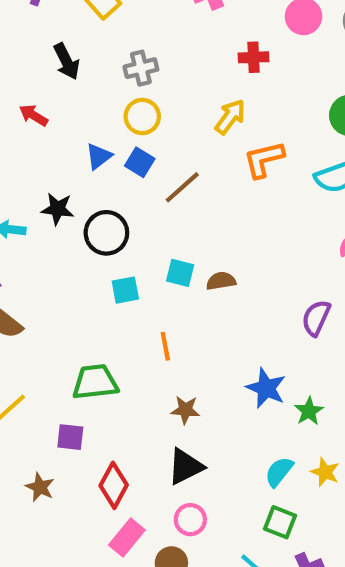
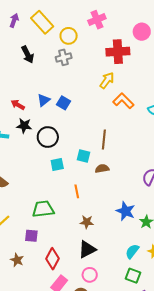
red cross: (254, 57) -> (118, 52), size x1.6
red arrow: (33, 115) -> (18, 105), moved
yellow circle: (142, 117) -> (69, 36), moved
orange L-shape: (264, 159) -> (123, 101), turned 60
brown line: (182, 187) -> (104, 140), moved, turned -42
brown semicircle: (221, 281) -> (102, 169), moved

